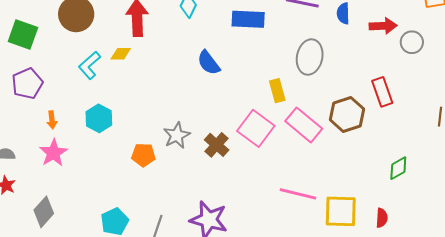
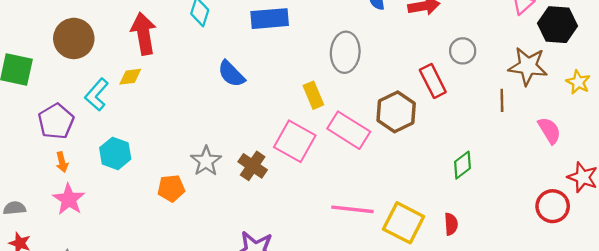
gray circle: (412, 42) -> (463, 51), moved
purple pentagon: (27, 84) -> (56, 121), moved
yellow square: (341, 211) -> (404, 223), turned 33

